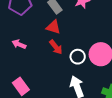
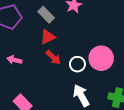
red triangle: (53, 27) -> (48, 37), turned -35

